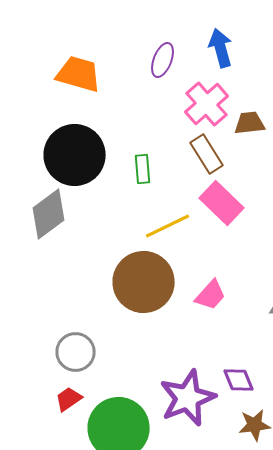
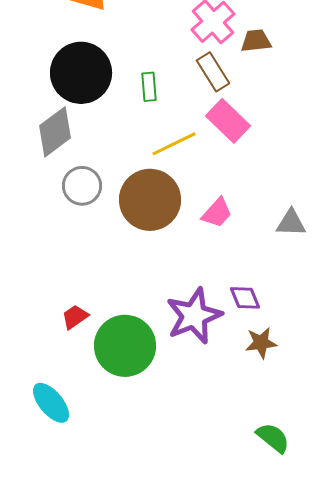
gray circle: (76, 352) -> (82, 186), moved

